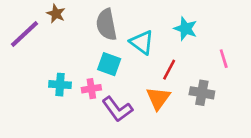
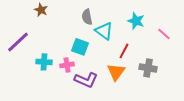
gray semicircle: (106, 25) -> (87, 17), moved, size x0.7
purple line: (25, 34) -> (18, 42), moved
pink line: (224, 59) -> (164, 34), moved, turned -32
purple L-shape: (117, 109) -> (86, 80), turned -30

